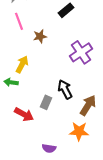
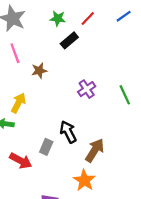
purple cross: (81, 52) -> (87, 89), size x0.7
orange star: (79, 131) -> (84, 180), turned 30

